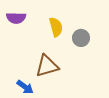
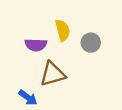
purple semicircle: (16, 18) -> (36, 45), moved

